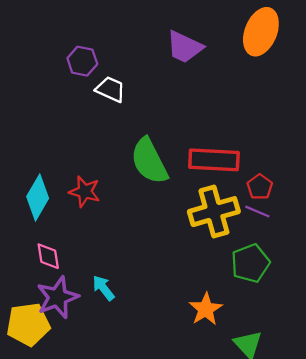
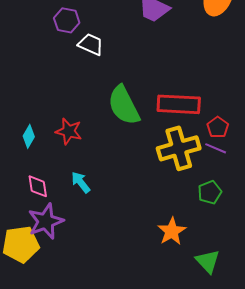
cyan diamond: (38, 197) -> (29, 136), size x0.6
green pentagon: (250, 263) -> (210, 192), size x0.7
cyan arrow: (103, 288) -> (81, 182), moved

